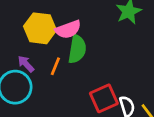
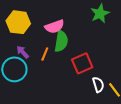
yellow hexagon: (40, 28) -> (18, 22), moved
red square: (104, 98) -> (82, 63), moved

